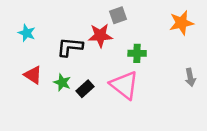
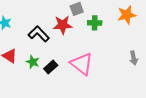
black L-shape: (70, 47) -> (39, 34), turned 40
green cross: (137, 53) -> (95, 23), moved

